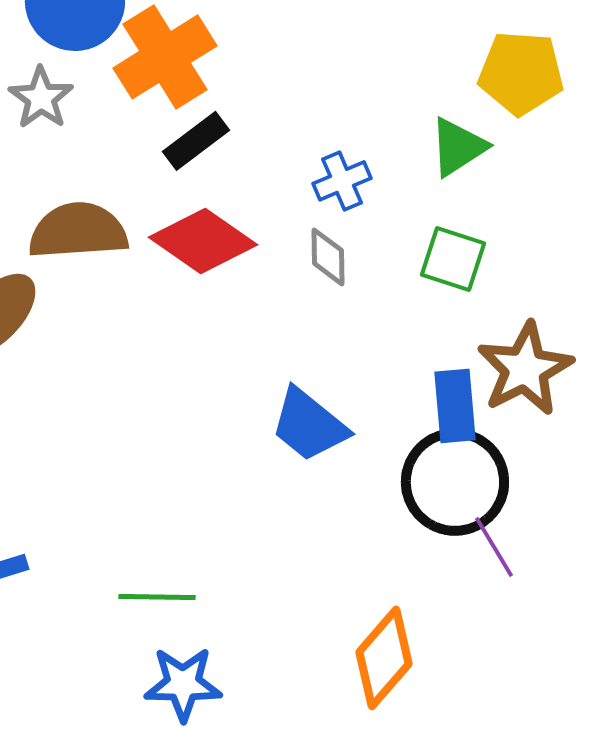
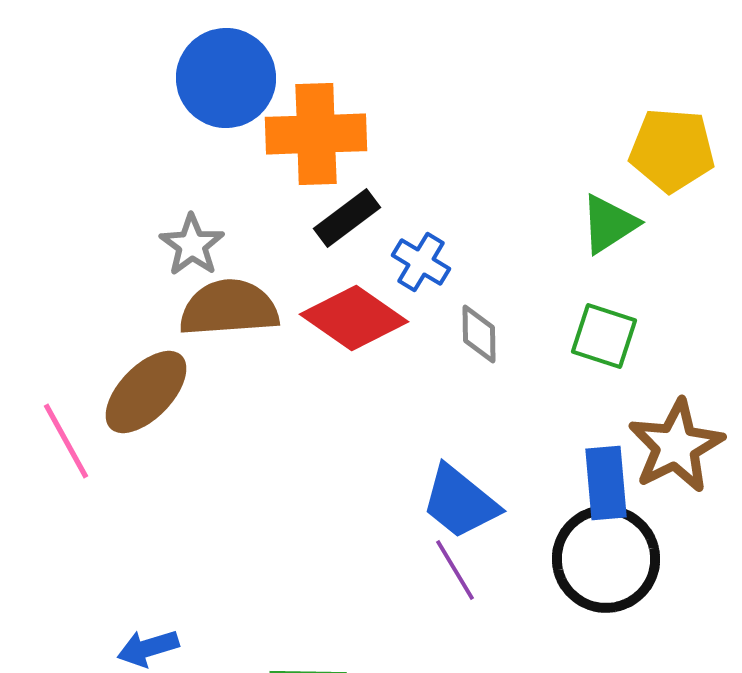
orange cross: (165, 57) -> (316, 134), turned 30
gray star: (41, 98) -> (192, 245), moved
blue cross: (342, 181) -> (421, 262), moved, turned -36
purple line: (494, 547) -> (455, 570), moved

